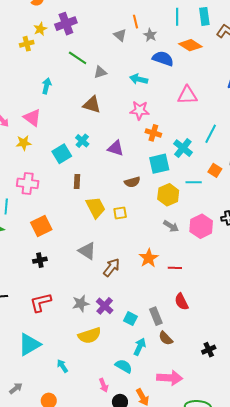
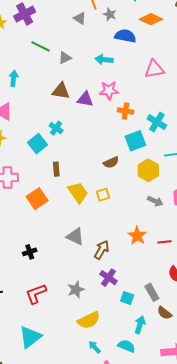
purple triangle: (116, 148) -> (85, 99), moved
orange square: (41, 226) -> (37, 199), moved
purple cross: (105, 306) -> (108, 278), moved
cyan arrow: (62, 366) -> (95, 347), moved

